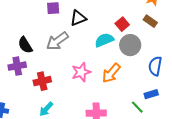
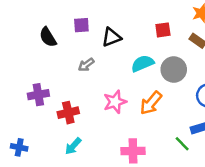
red square: (122, 24) -> (163, 30), moved, turned 32
gray arrow: (57, 41) -> (86, 65), size x0.6
black semicircle: (25, 45) -> (48, 37), moved

